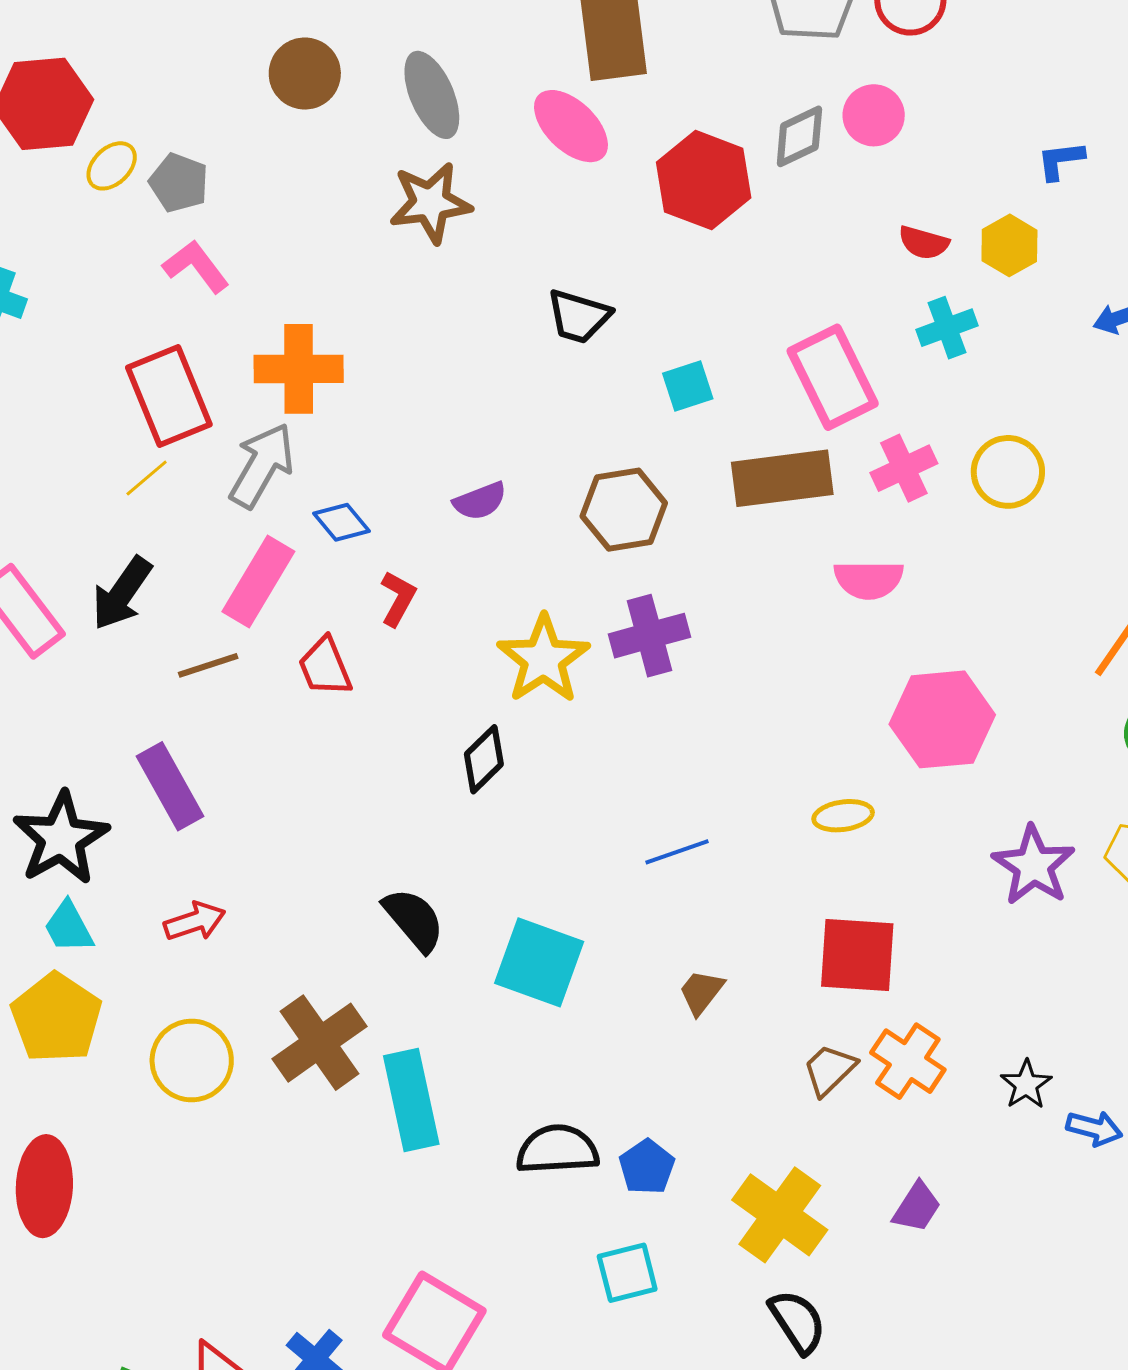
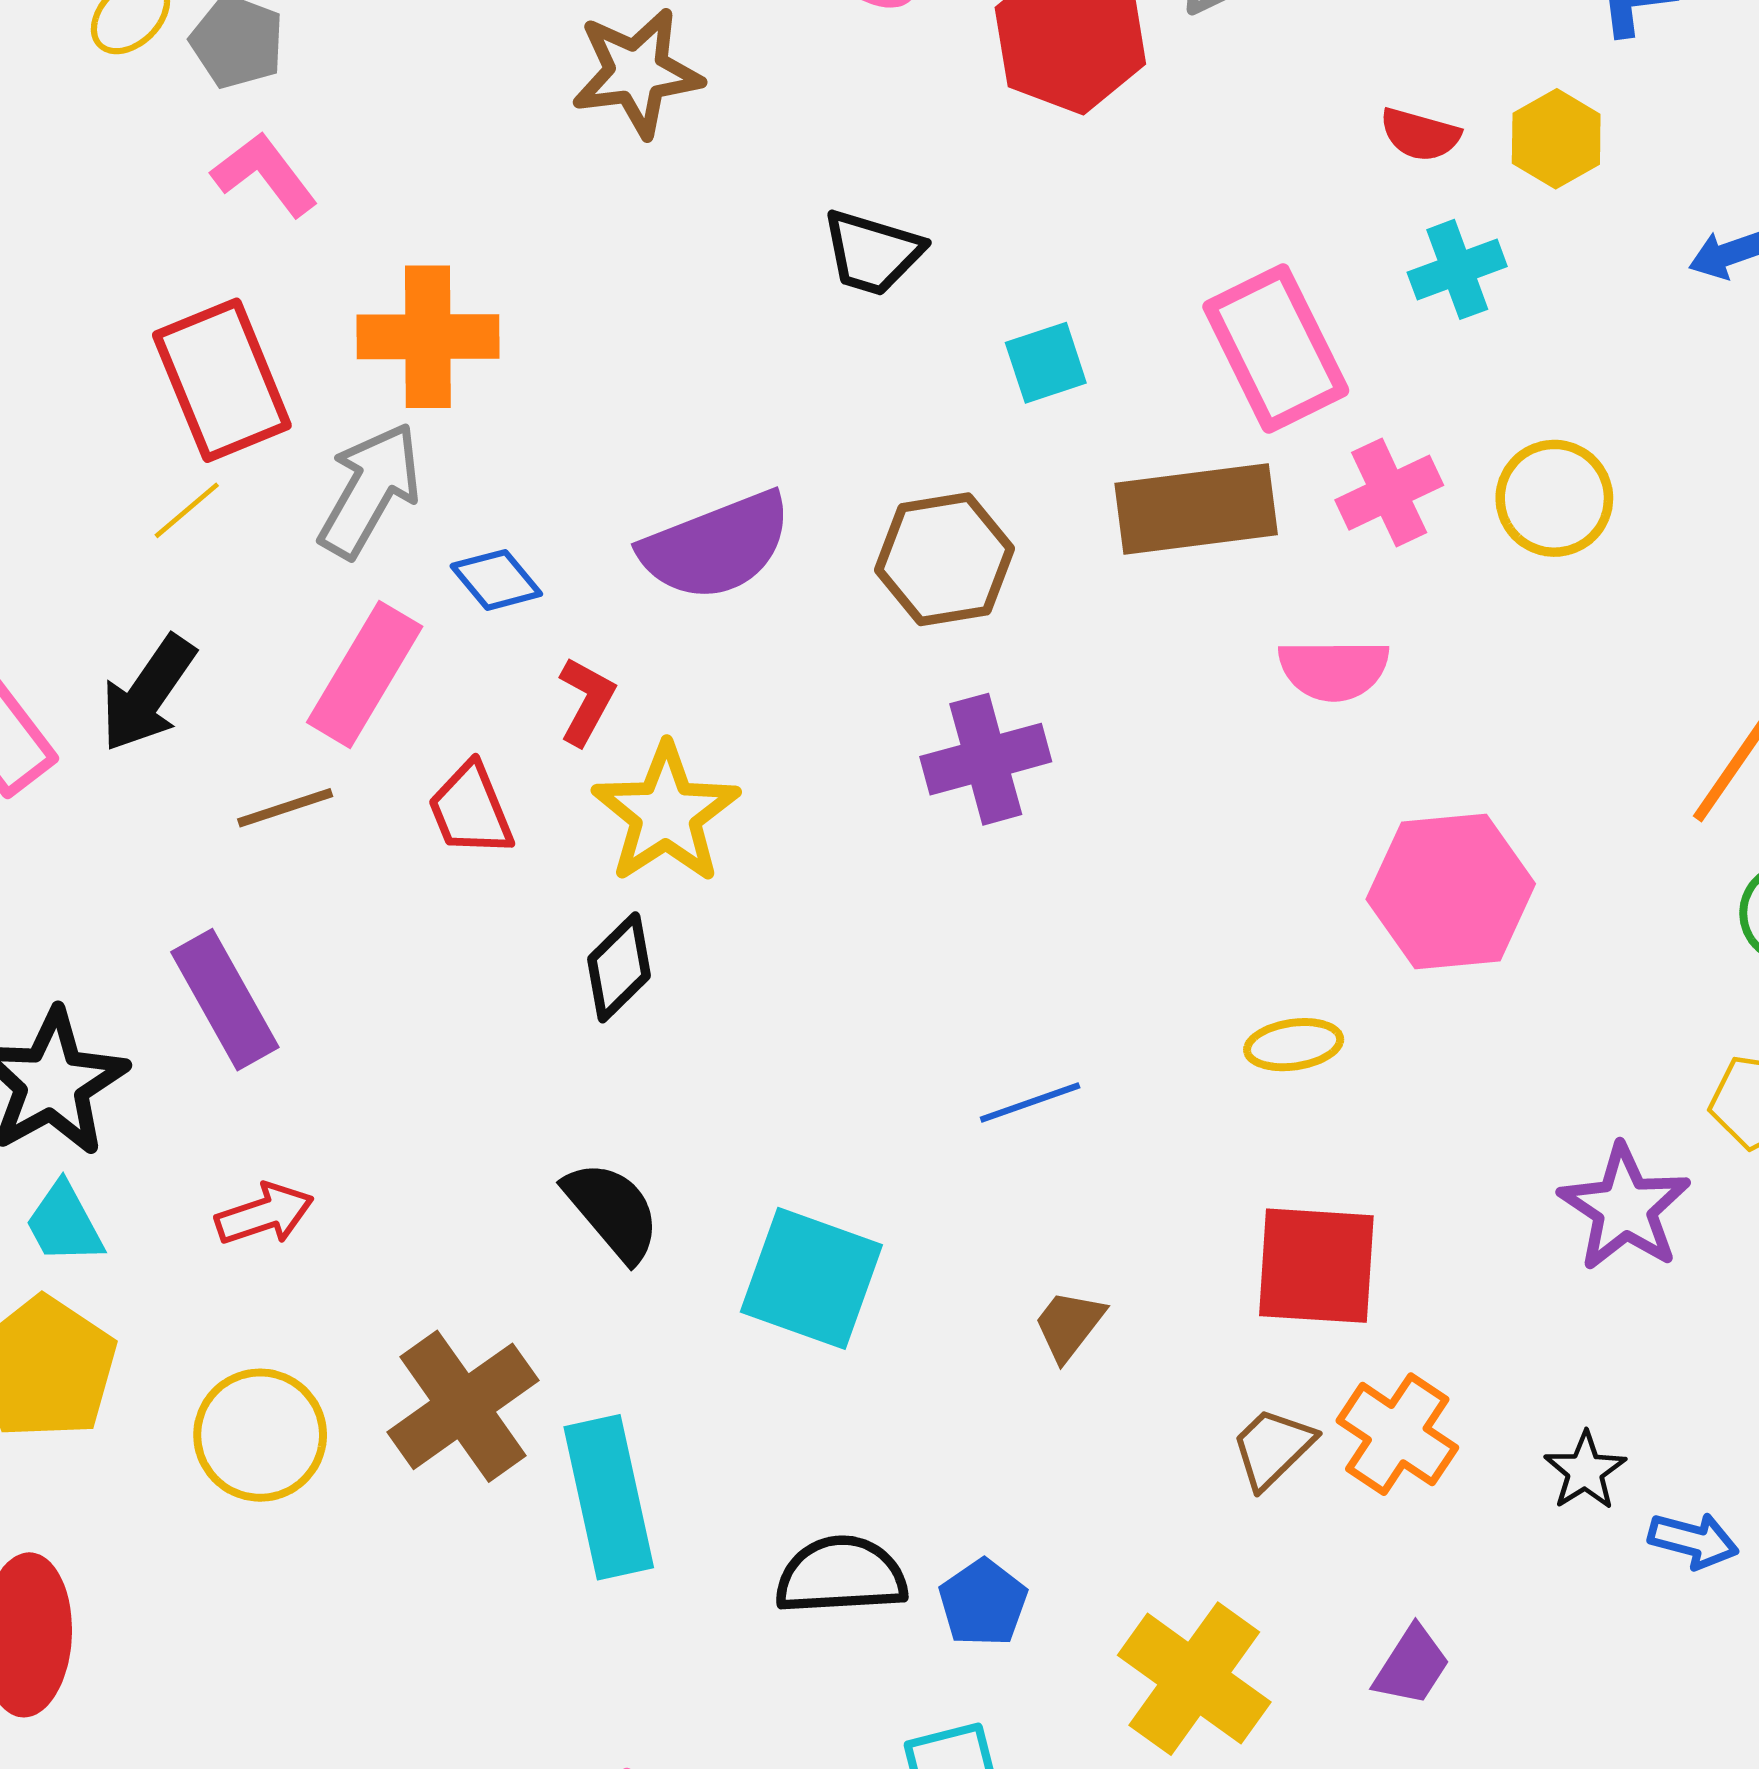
purple semicircle: (480, 501) -> (716, 546), size x1.8
yellow star: (543, 659) -> (666, 814), moved
black diamond: (484, 759) -> (619, 967), moved
purple star: (1034, 865) -> (1625, 1208), moved

